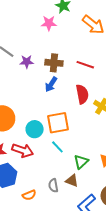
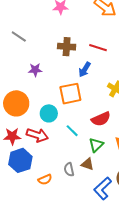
purple star: (27, 62) -> (35, 70), moved
blue arrow: (51, 84) -> (85, 70), moved
red semicircle: (82, 94) -> (101, 119), moved, turned 78
orange square: (58, 123) -> (70, 94), moved

